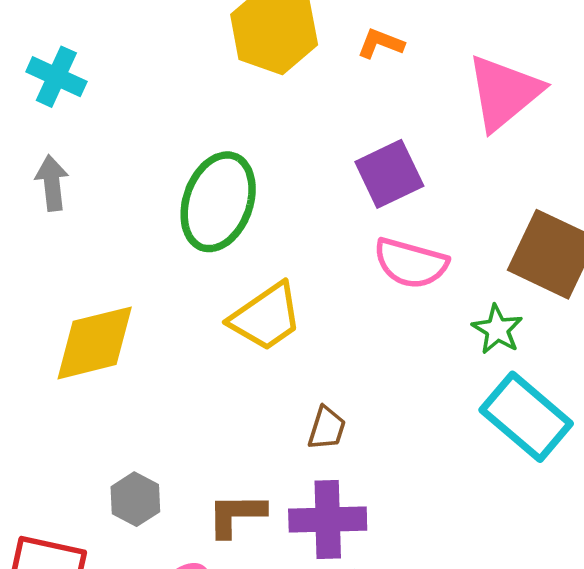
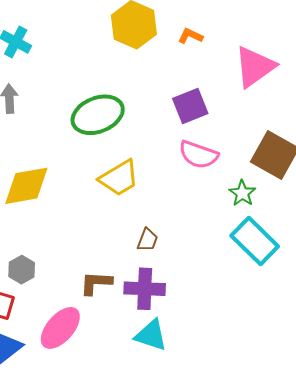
green ellipse: (218, 202) -> (98, 115), turned 45
gray hexagon: (135, 499) -> (22, 270), moved

